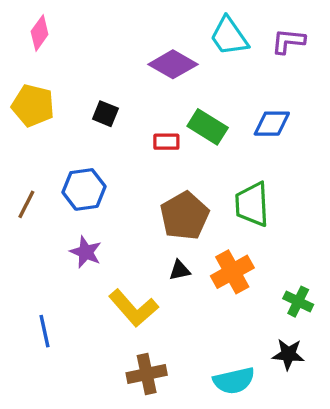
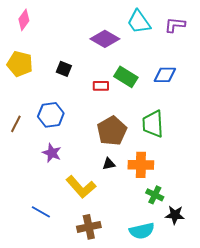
orange cross: (232, 272) -> (141, 165), turned 30
green cross: (298, 302) -> (155, 195), moved
blue line: (44, 331) -> (41, 212), moved, turned -48

